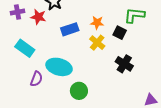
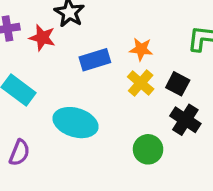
black square: (120, 33) -> (178, 84), moved
purple semicircle: (36, 79) -> (19, 153), moved
green circle: (79, 91) -> (148, 149), moved

